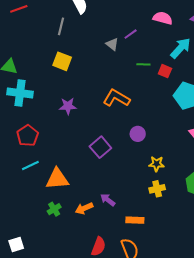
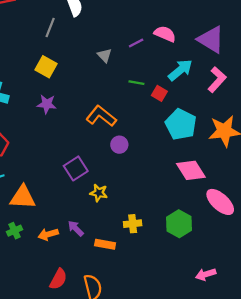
purple line: (131, 34) -> (136, 43), moved
purple star: (68, 106) -> (47, 104), moved
purple circle: (138, 134) -> (119, 145), moved
yellow star: (157, 164) -> (99, 193), moved
orange rectangle: (135, 220) -> (105, 244), moved

